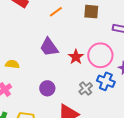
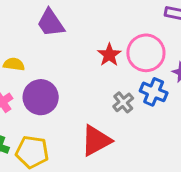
purple trapezoid: (49, 47) -> (51, 23), moved
purple circle: (47, 88) -> (41, 97), moved, size x1.5

